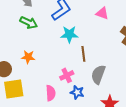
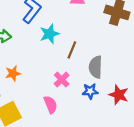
brown line: (83, 54) -> (72, 50), turned 49
blue star: (77, 92) -> (90, 91), moved

